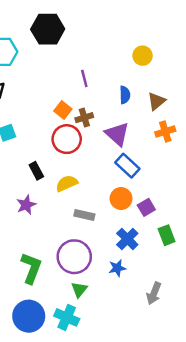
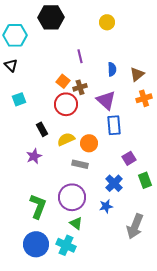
yellow circle: (143, 56) -> (107, 22), moved
blue rectangle: (127, 166) -> (114, 125), turned 42
orange circle: (121, 199) -> (89, 143), moved
green triangle: (79, 290) -> (76, 223), turned -32
gray arrow: (154, 293) -> (135, 226), size x1.4

